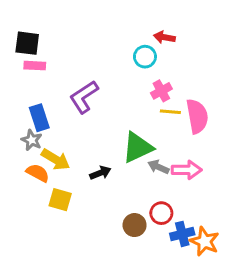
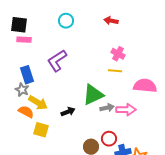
cyan circle: (145, 57) -> (66, 21), moved
pink cross: (161, 91) -> (118, 54), moved, turned -32
pink semicircle: (197, 116) -> (145, 86), moved, turned -75
gray arrow: (158, 167) -> (107, 108), turned 144

